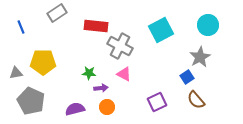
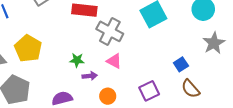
gray star: (200, 57) -> (214, 43), moved
yellow pentagon: (43, 62) -> (28, 48), turned 30
orange circle: (107, 107) -> (108, 96), moved

